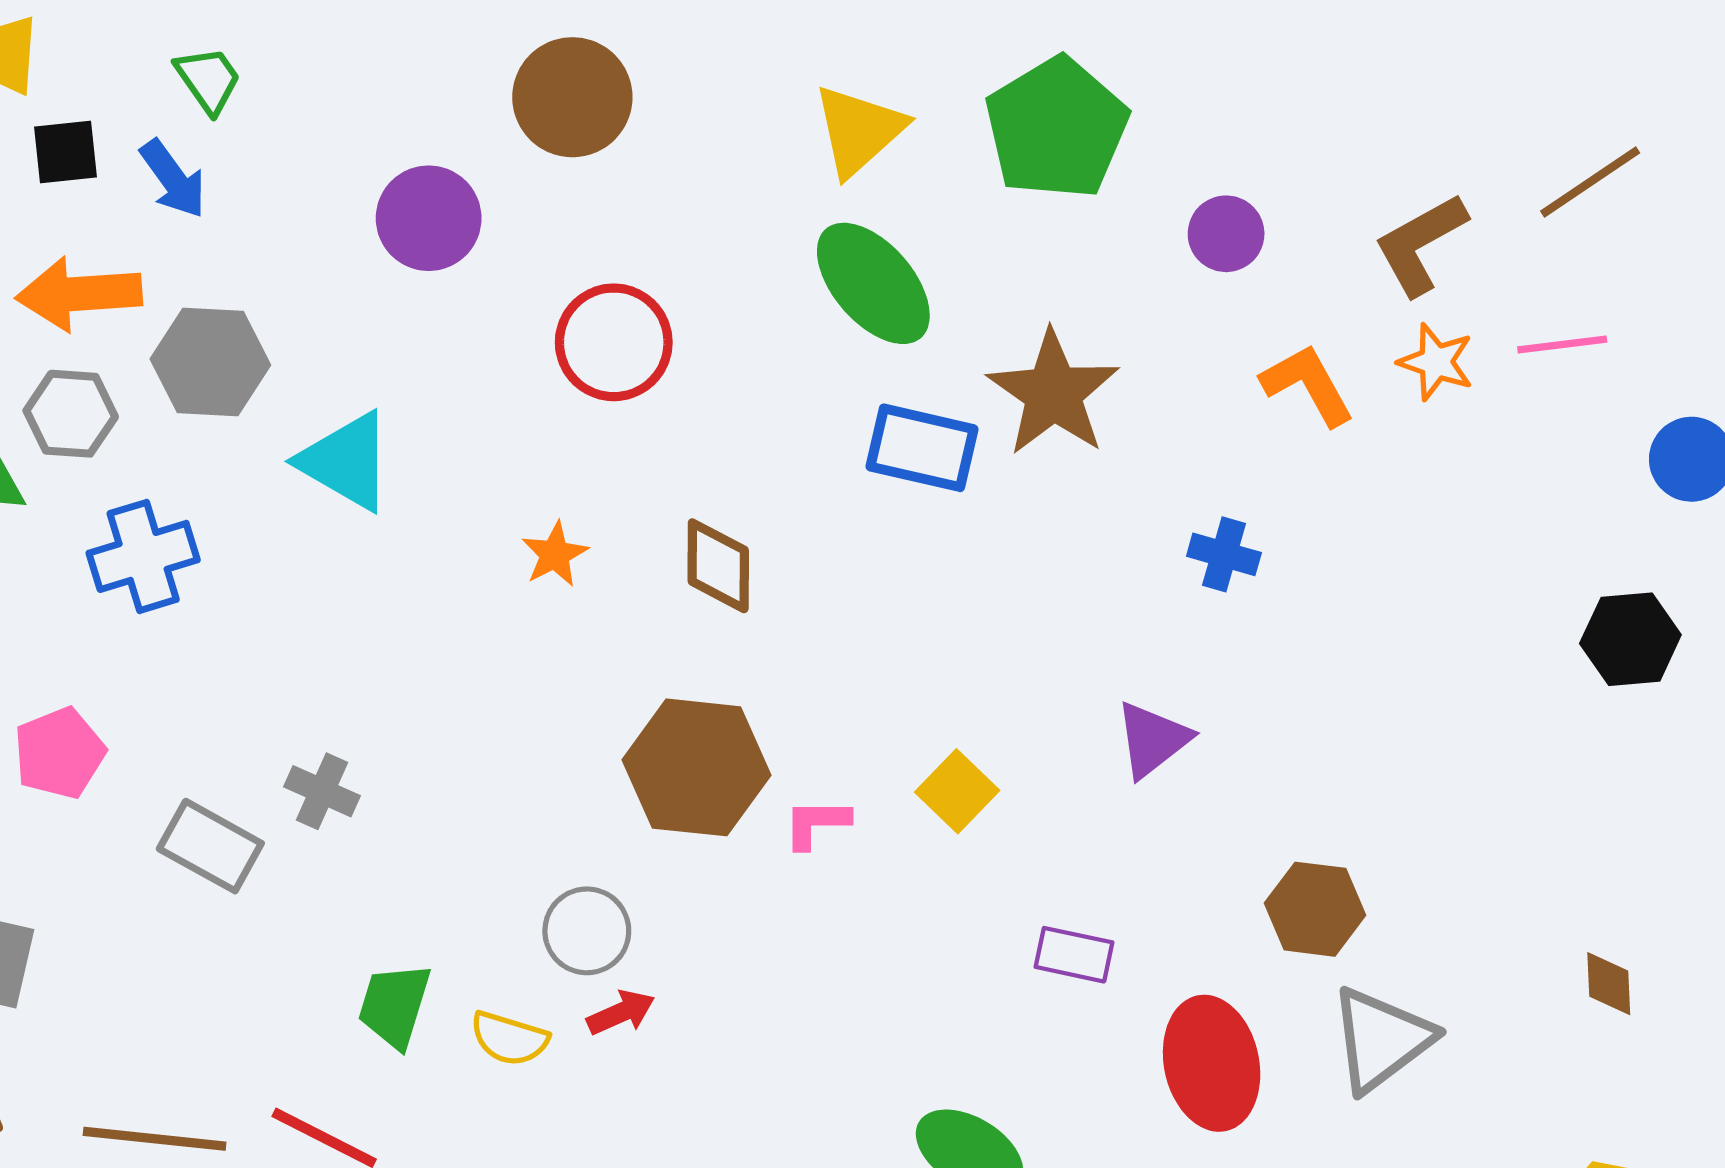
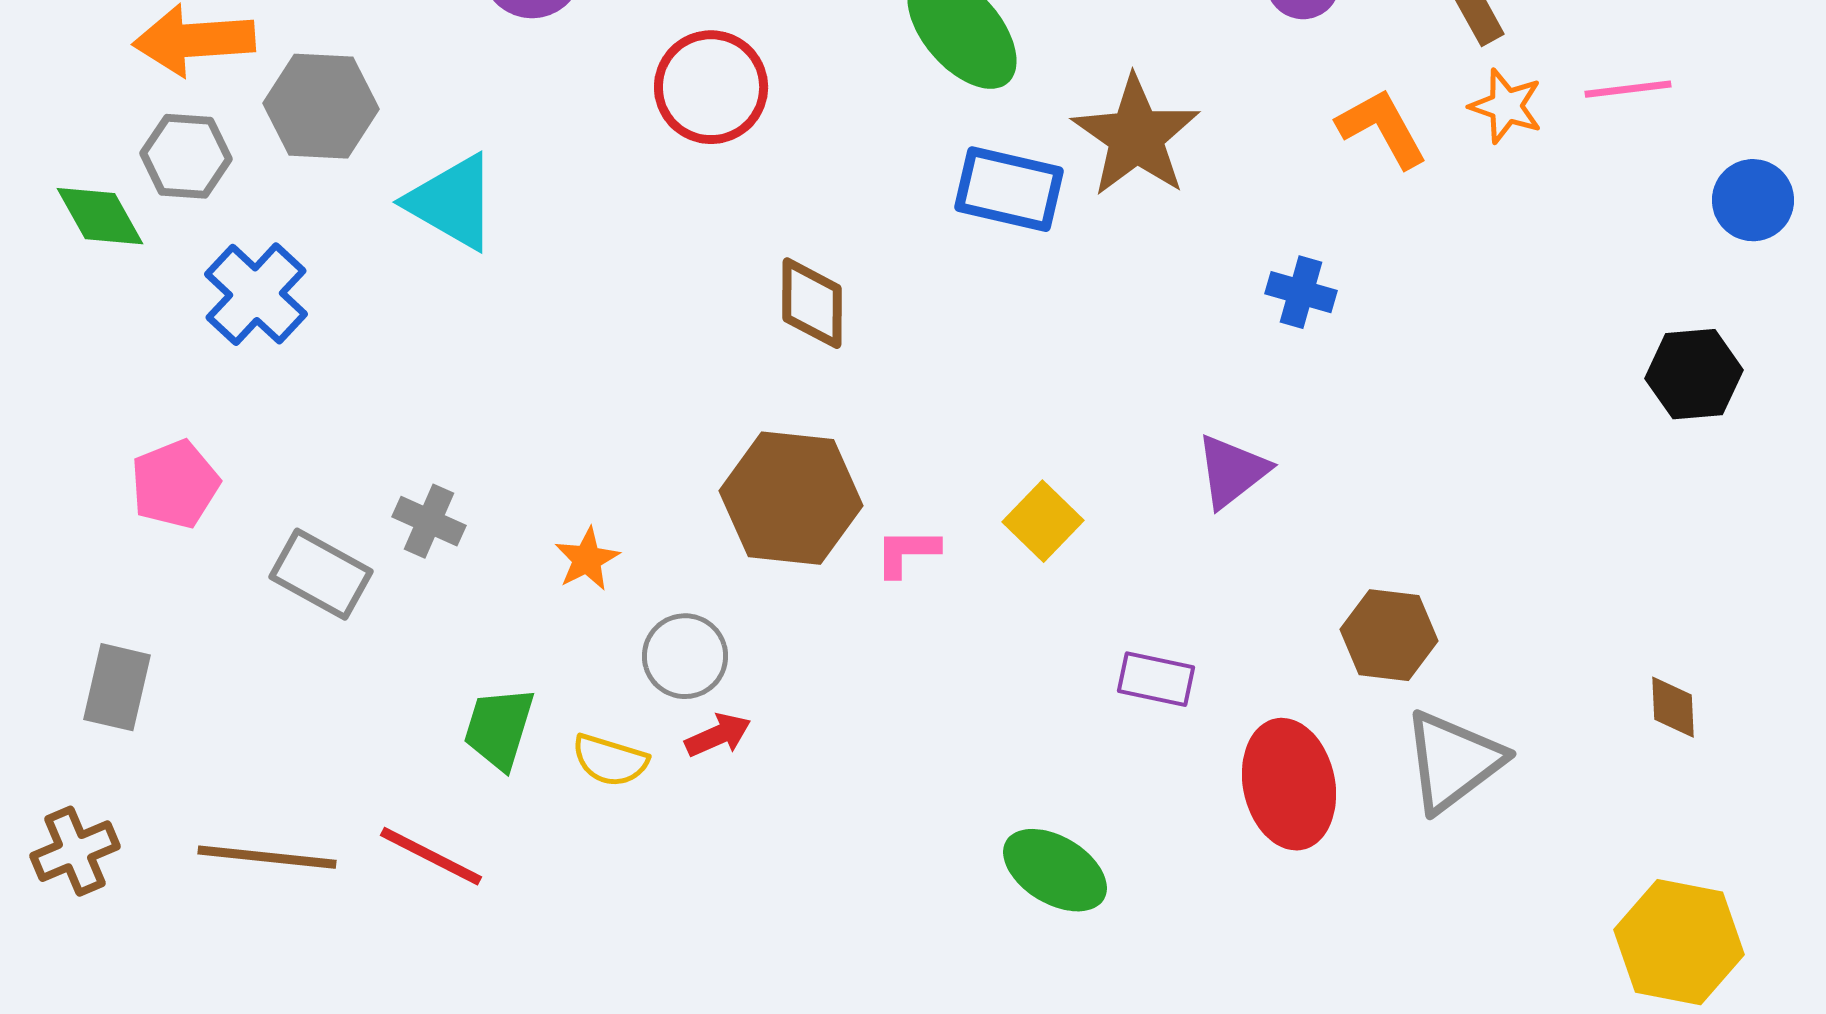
orange star: (555, 554) -> (587, 559), moved
blue cross: (143, 556) -> (256, 294), turned -30

